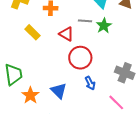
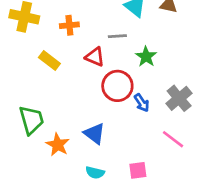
green star: (104, 26) -> (146, 57), moved
gray cross: (125, 73) -> (179, 98), turned 36
blue arrow: (90, 83) -> (142, 103), moved

